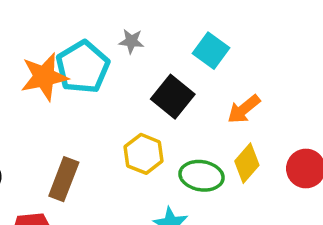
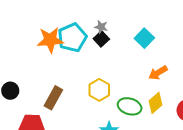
black square: (173, 97) -> (101, 39), moved, size x0.7

